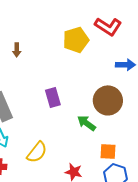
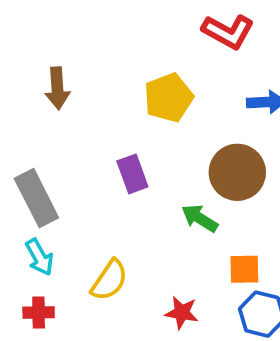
yellow pentagon: (76, 40) -> (169, 98), moved
brown arrow: (17, 50) -> (57, 88), size x1.5

